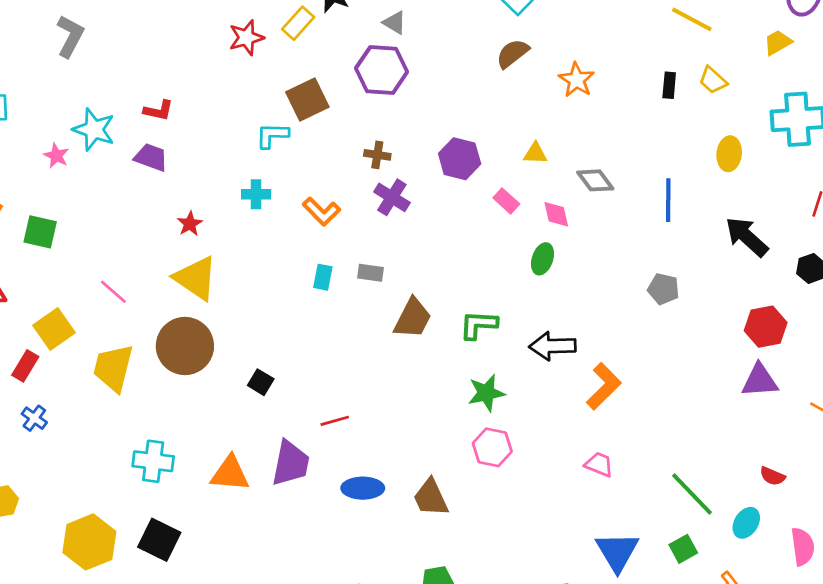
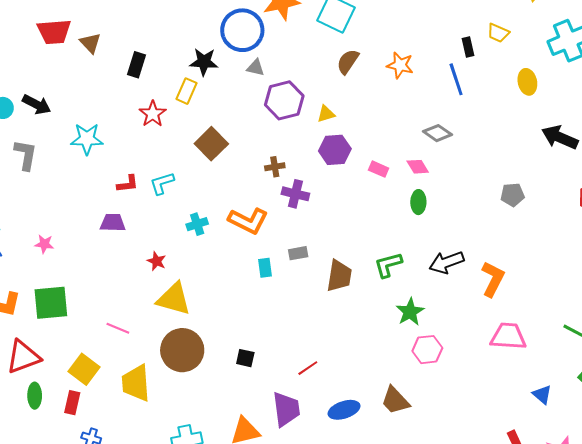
purple hexagon: (382, 70) -> (284, 100), moved
red L-shape: (158, 110) -> (128, 184), moved
cyan star: (94, 130) -> (87, 139), moved
cyan L-shape: (272, 135) -> (162, 183), moved
yellow triangle: (535, 153) -> (326, 114), moved
blue line: (668, 200) -> (456, 79), moved
orange L-shape: (321, 211) -> (248, 221), size x1.4
green square: (40, 232) -> (51, 303), size x1.4
pink trapezoid: (599, 464) -> (508, 336), size x1.6
blue triangle: (617, 552) -> (542, 395), size x0.6

